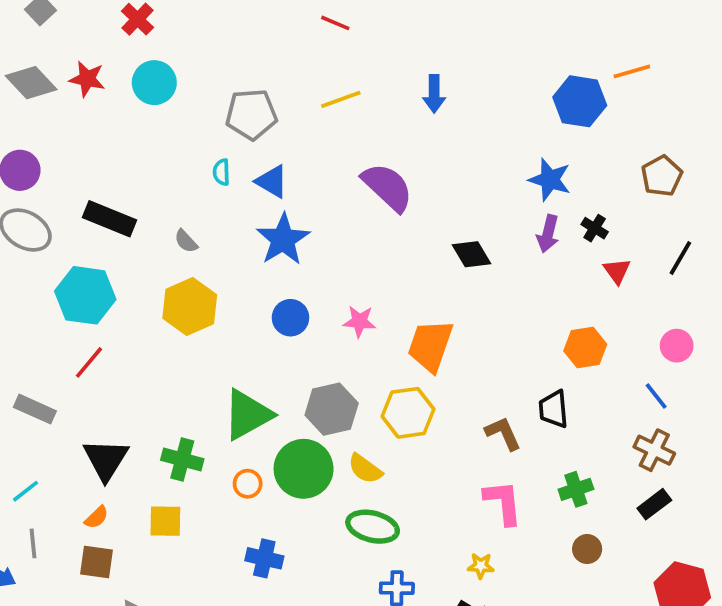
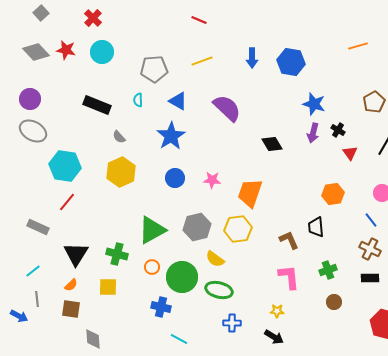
blue hexagon: (580, 101) -> (291, 62), moved
blue triangle: (272, 181) -> (178, 101), moved
black rectangle: (110, 219) -> (97, 105), moved
green circle: (304, 469) -> (182, 277), moved
black rectangle: (654, 504) -> (370, 278), turned 36

